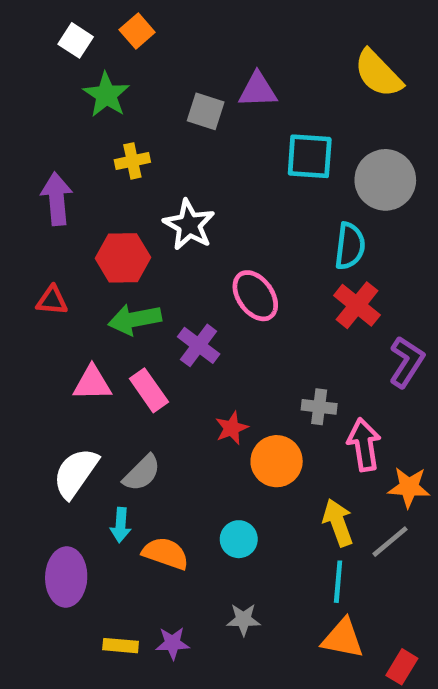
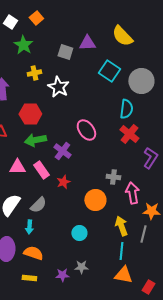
yellow semicircle: (378, 74) -> (122, 36), moved
cyan square: (310, 156) -> (109, 71), turned 30
white star: (189, 225) -> (58, 87), moved
red star: (232, 428) -> (63, 182), moved
gray line: (390, 542) -> (143, 234), turned -36
orange semicircle: (165, 553) -> (33, 253), moved
purple star: (173, 643) -> (62, 275), moved

